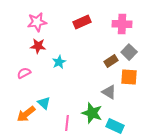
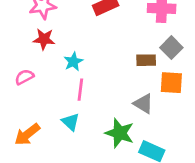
brown rectangle: (111, 61) -> (146, 60), turned 32
cyan triangle: (44, 103) -> (71, 122), moved
pink line: (67, 123) -> (80, 90), moved

